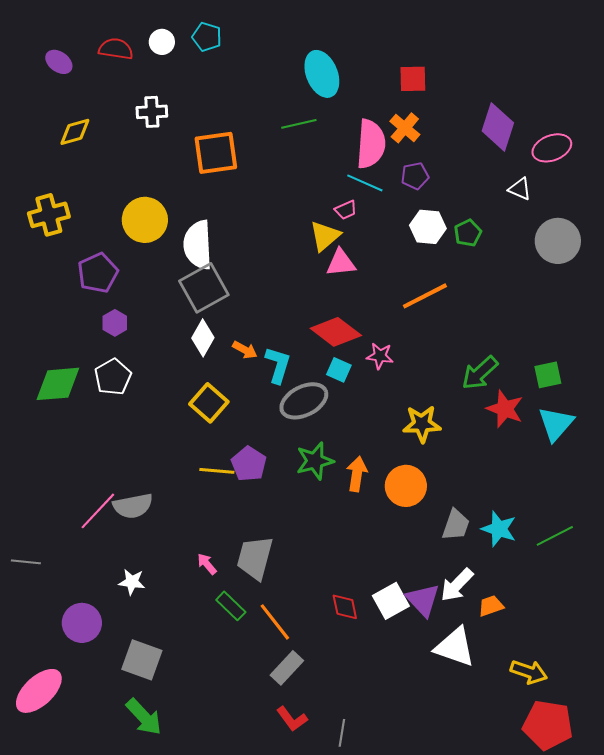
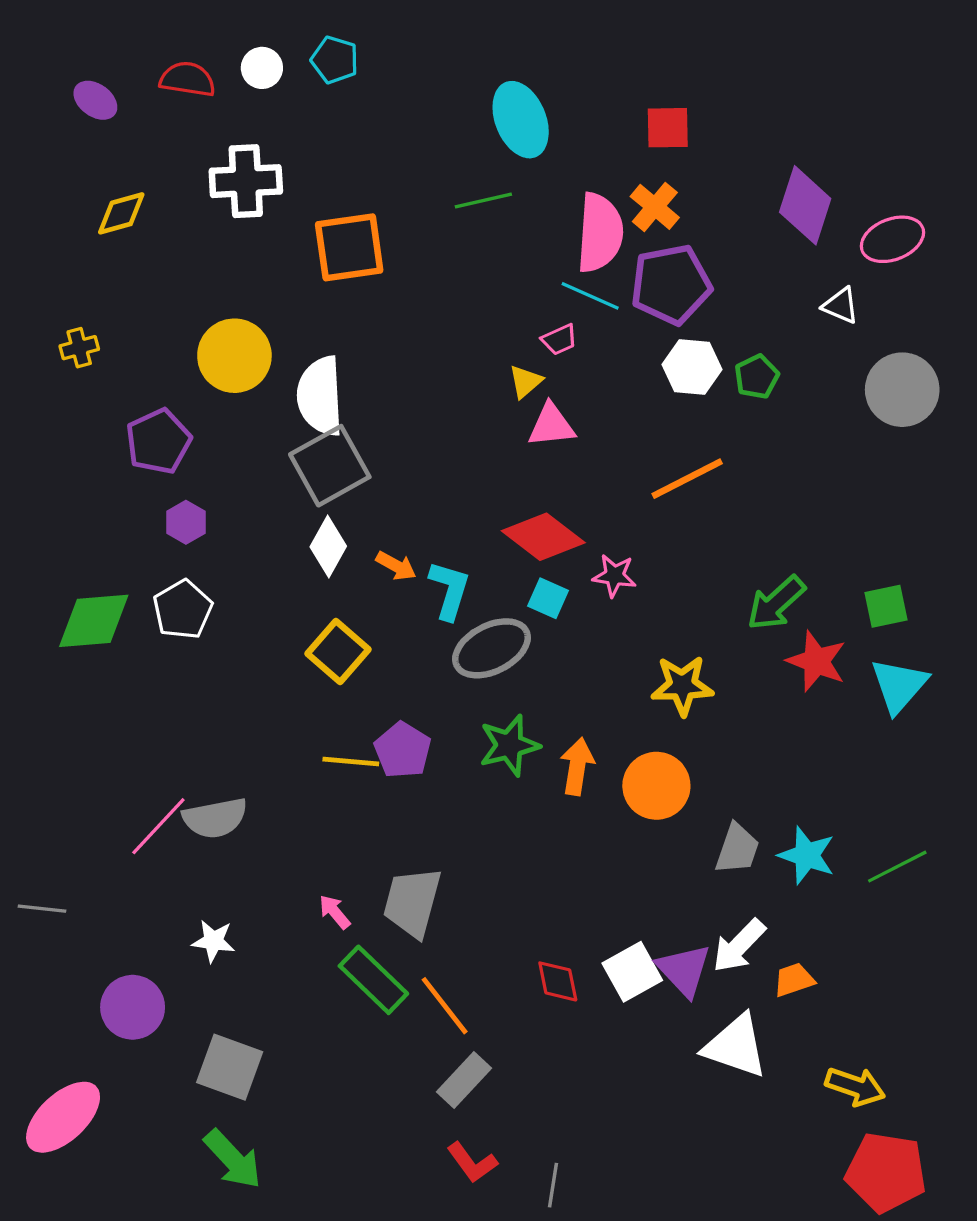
white cross: (152, 112) -> (246, 181), size x1.4
purple pentagon: (415, 176) -> (671, 285), size x1.8
yellow cross: (49, 215) -> (79, 348), size x0.6
yellow triangle: (325, 236) -> (525, 382), size x0.7
green rectangle: (231, 606) -> (373, 980), size x1.4

